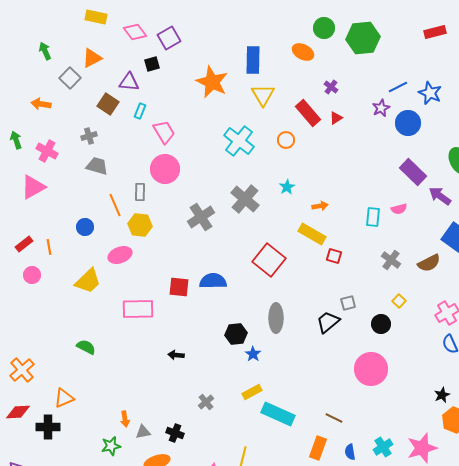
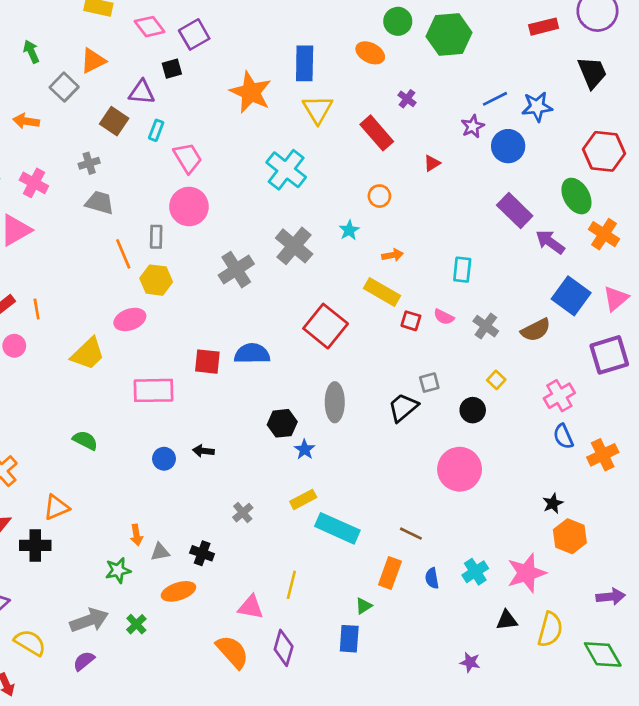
blue star: (430, 93) -> (537, 107), turned -30
red triangle: (336, 118) -> (432, 163), moved
orange circle: (286, 140) -> (379, 196), moved
pink semicircle: (399, 209) -> (444, 317), moved, turned 42
blue circle: (85, 227) -> (164, 459), moved

